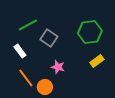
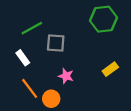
green hexagon: (90, 32) -> (103, 19), moved
gray square: (49, 38) -> (56, 43), turned -30

